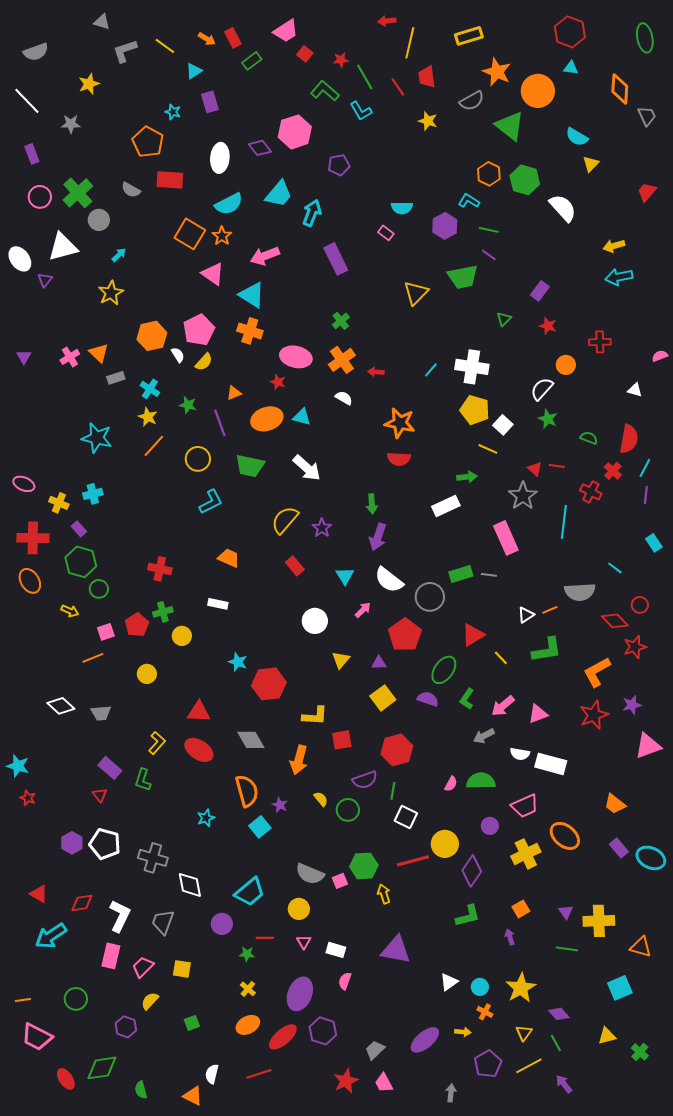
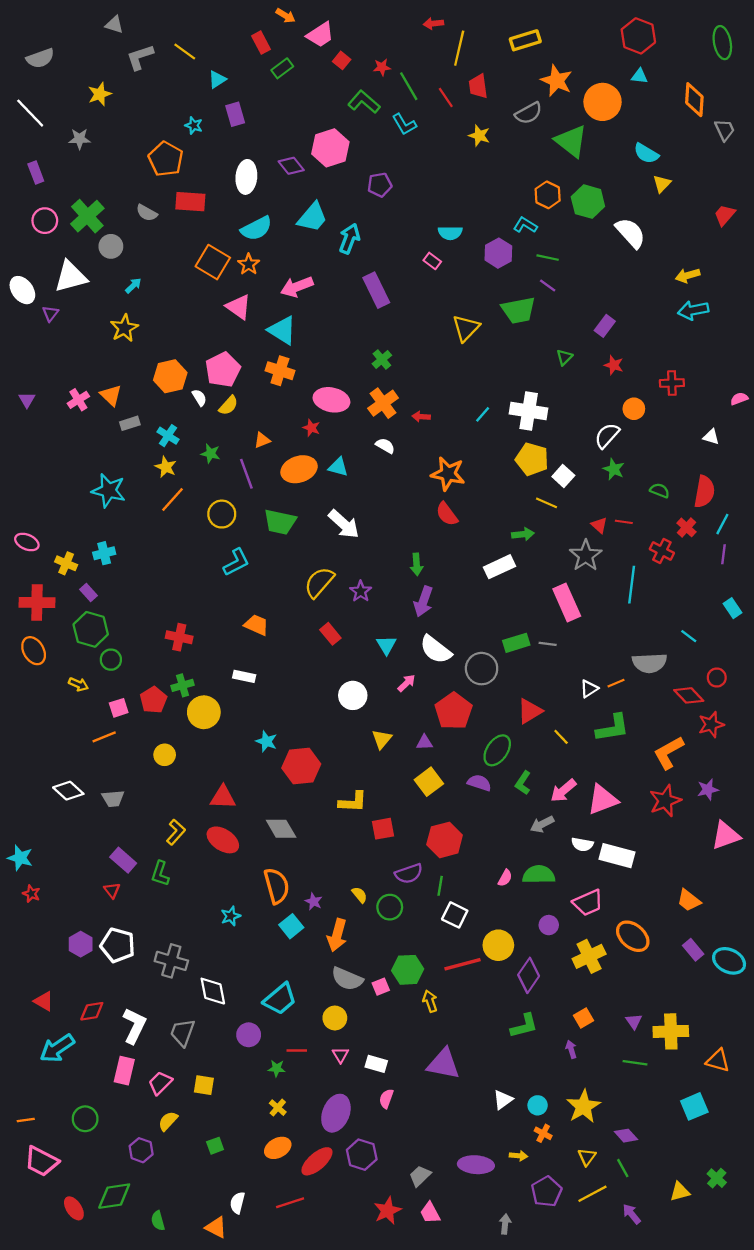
orange arrow: (207, 39) -> (286, 16), moved
red semicircle: (399, 459) -> (447, 514), turned 50
yellow circle: (182, 636) -> (204, 712), size x1.5
pink triangle: (538, 714) -> (603, 800), size x1.4
orange arrow: (299, 760) -> (337, 935), moved
yellow triangle: (607, 1036) -> (680, 1192), moved
purple ellipse: (425, 1040) -> (476, 1165), turned 44

